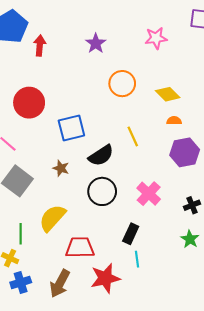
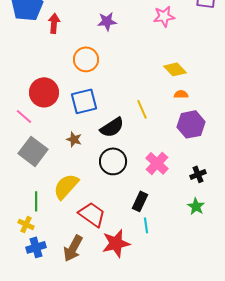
purple star: (96, 43) -> (107, 21), turned 30
orange circle: (122, 84) -> (86, 59), moved
red circle: (29, 103) -> (44, 92), moved
red trapezoid: (80, 248) -> (92, 214), turned 36

